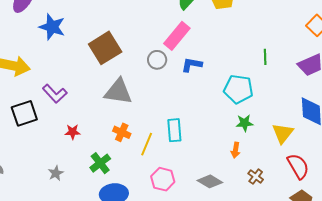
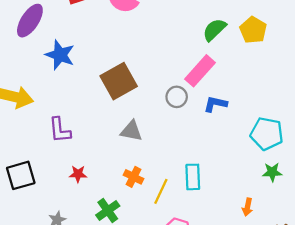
gray triangle: (118, 92) -> (131, 131), size x0.7
purple L-shape: (55, 94) -> (60, 130), turned 35
black square: (24, 113) -> (21, 175), moved
orange arrow: (235, 150) -> (247, 207), moved

